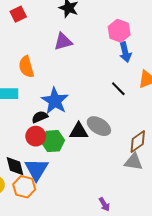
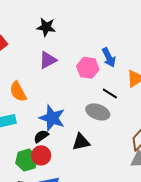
pink hexagon: (119, 31) -> (88, 68), moved
gray ellipse: (99, 126) -> (98, 112), moved
green hexagon: (53, 141) -> (27, 160), moved

